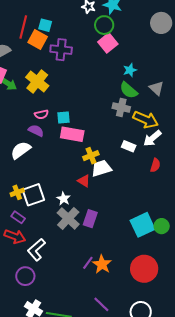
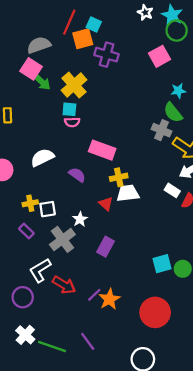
green circle: (104, 25) -> (177, 30), moved
orange square: (38, 39) -> (83, 39), turned 36
cyan square: (64, 118) -> (69, 109), moved
purple semicircle: (36, 131) -> (77, 175), moved
white rectangle: (129, 146) -> (172, 190), moved
white square: (33, 195) -> (48, 209), size x0.7
gray cross: (68, 218) -> (62, 239), moved
cyan square: (143, 225) -> (162, 264), size x0.7
red arrow: (15, 236) -> (64, 285), moved
purple line: (101, 304) -> (88, 341), moved

